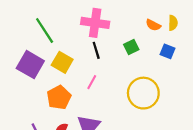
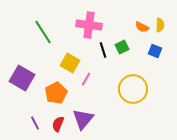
black line: (96, 50) -> (103, 50), moved
yellow square: (62, 62) -> (70, 63), moved
purple square: (30, 65) -> (22, 78), moved

